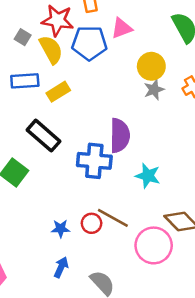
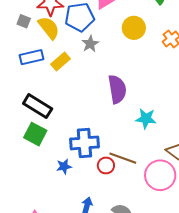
gray star: (154, 90) -> (90, 44), moved
black rectangle: (44, 136) -> (38, 106), moved
blue cross: (94, 161) -> (84, 143), moved
blue star: (61, 229) -> (64, 166), moved

